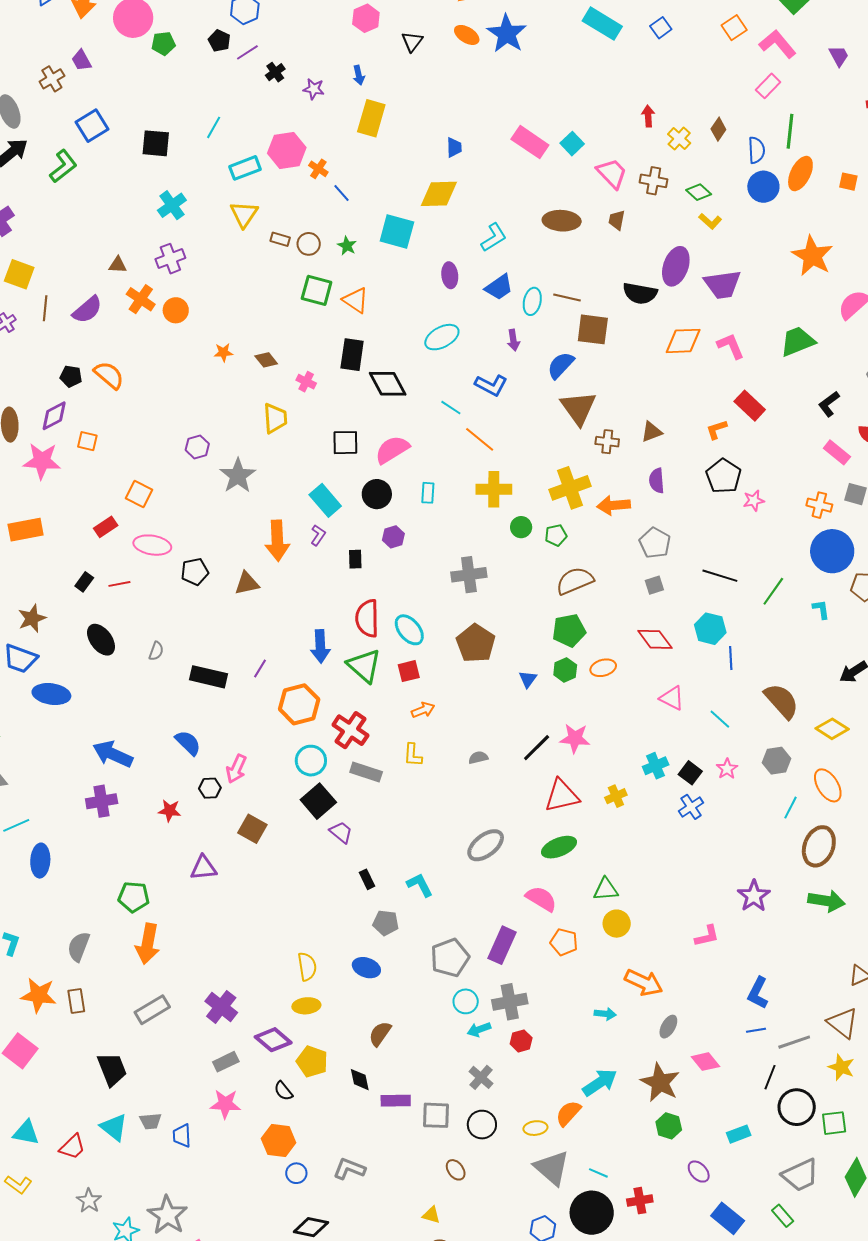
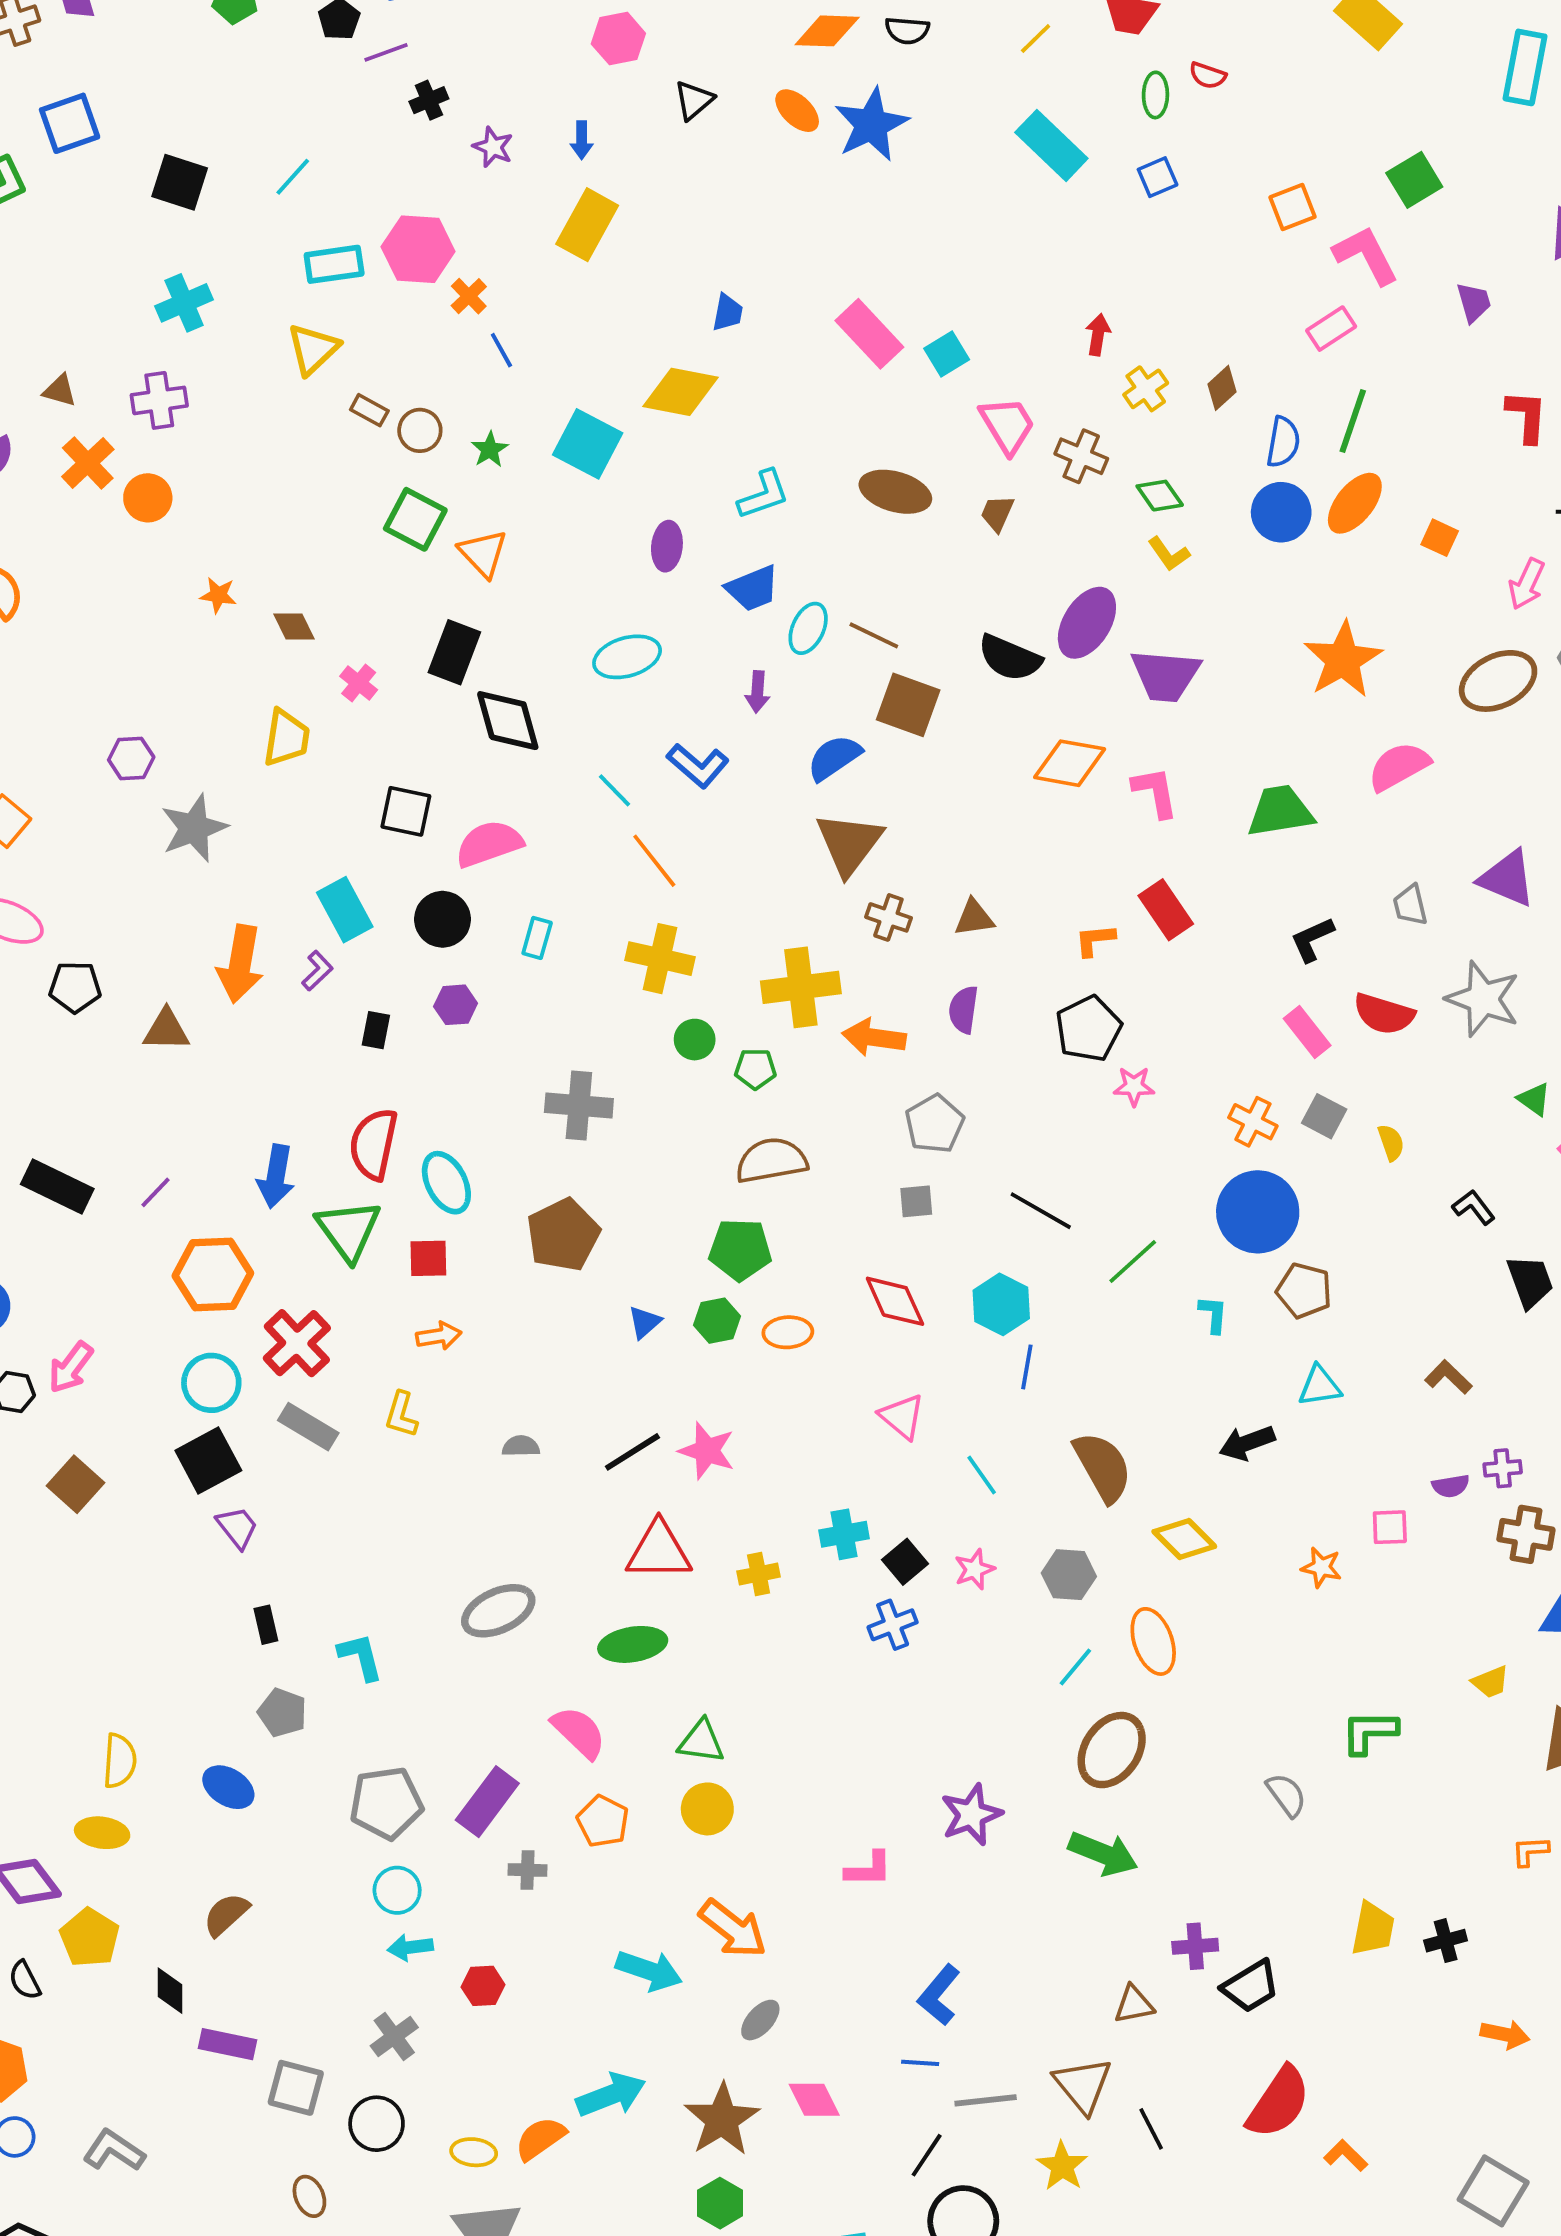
gray cross: (510, 1002) -> (528, 1870), moved, size x0.6
cyan arrow: (605, 1014) -> (649, 1970), size x1.6

